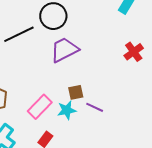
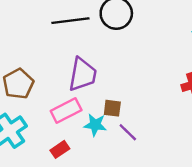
purple trapezoid: (64, 50) -> (83, 74), moved, turned 108

